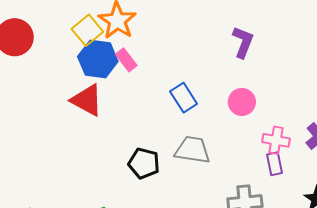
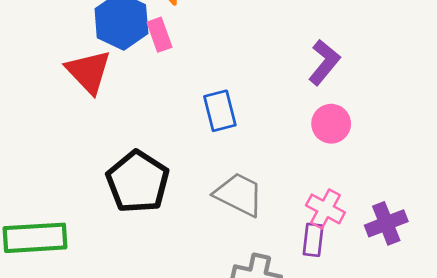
pink circle: (242, 102) -> (331, 124), moved
gray trapezoid: (192, 150) -> (239, 194), moved
black pentagon: (144, 163) -> (138, 182), size x1.4

